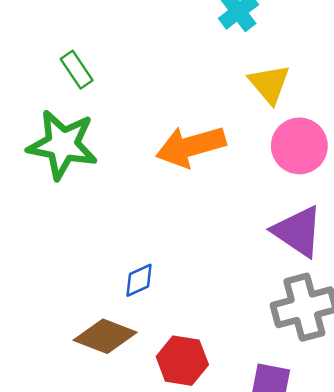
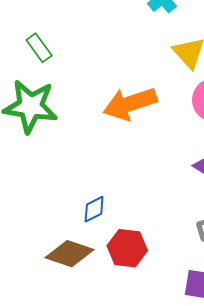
red hexagon: (182, 361) -> (127, 248), moved

